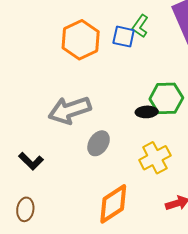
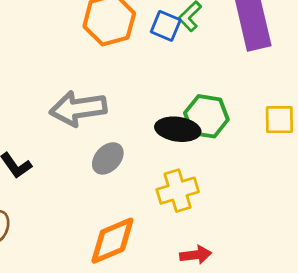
black ellipse: (147, 112) -> (178, 129), size x1.5

